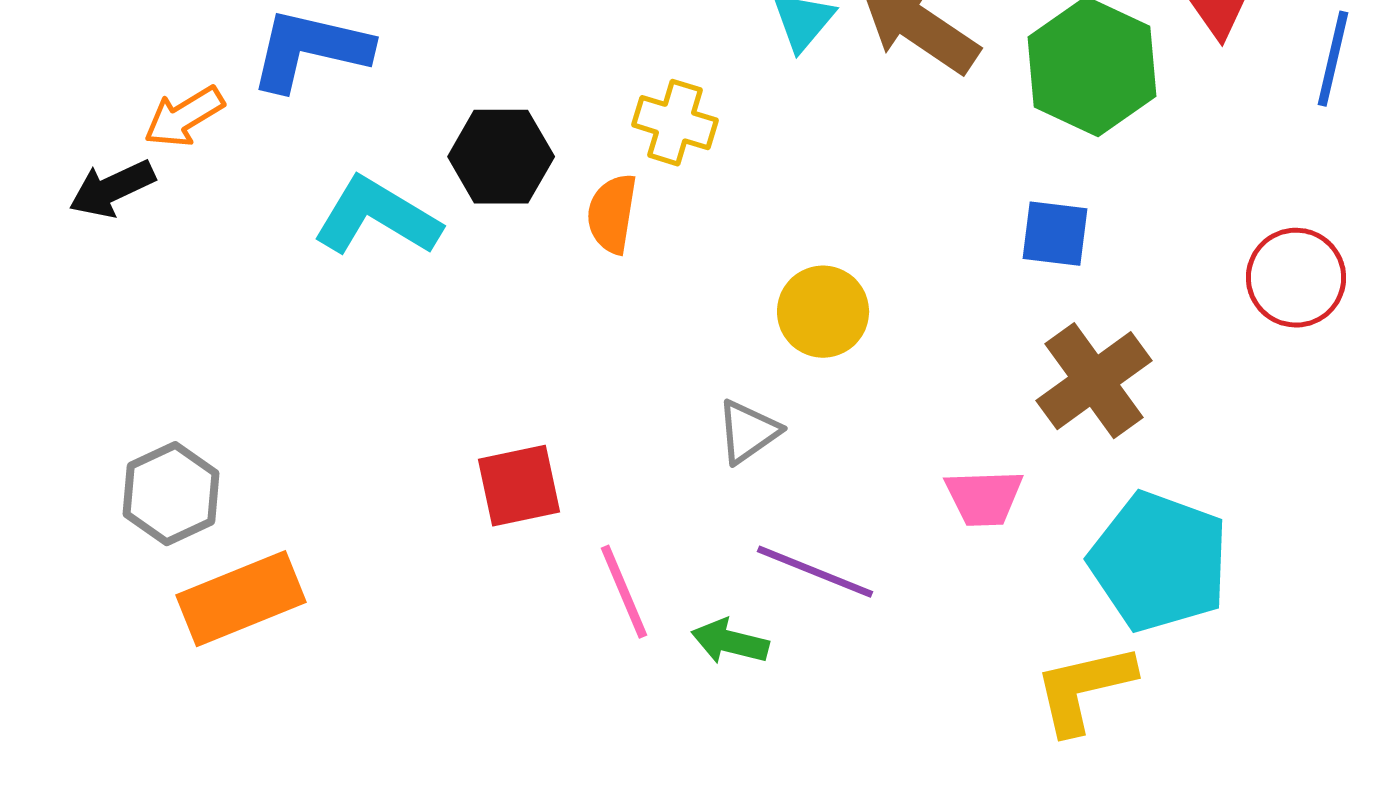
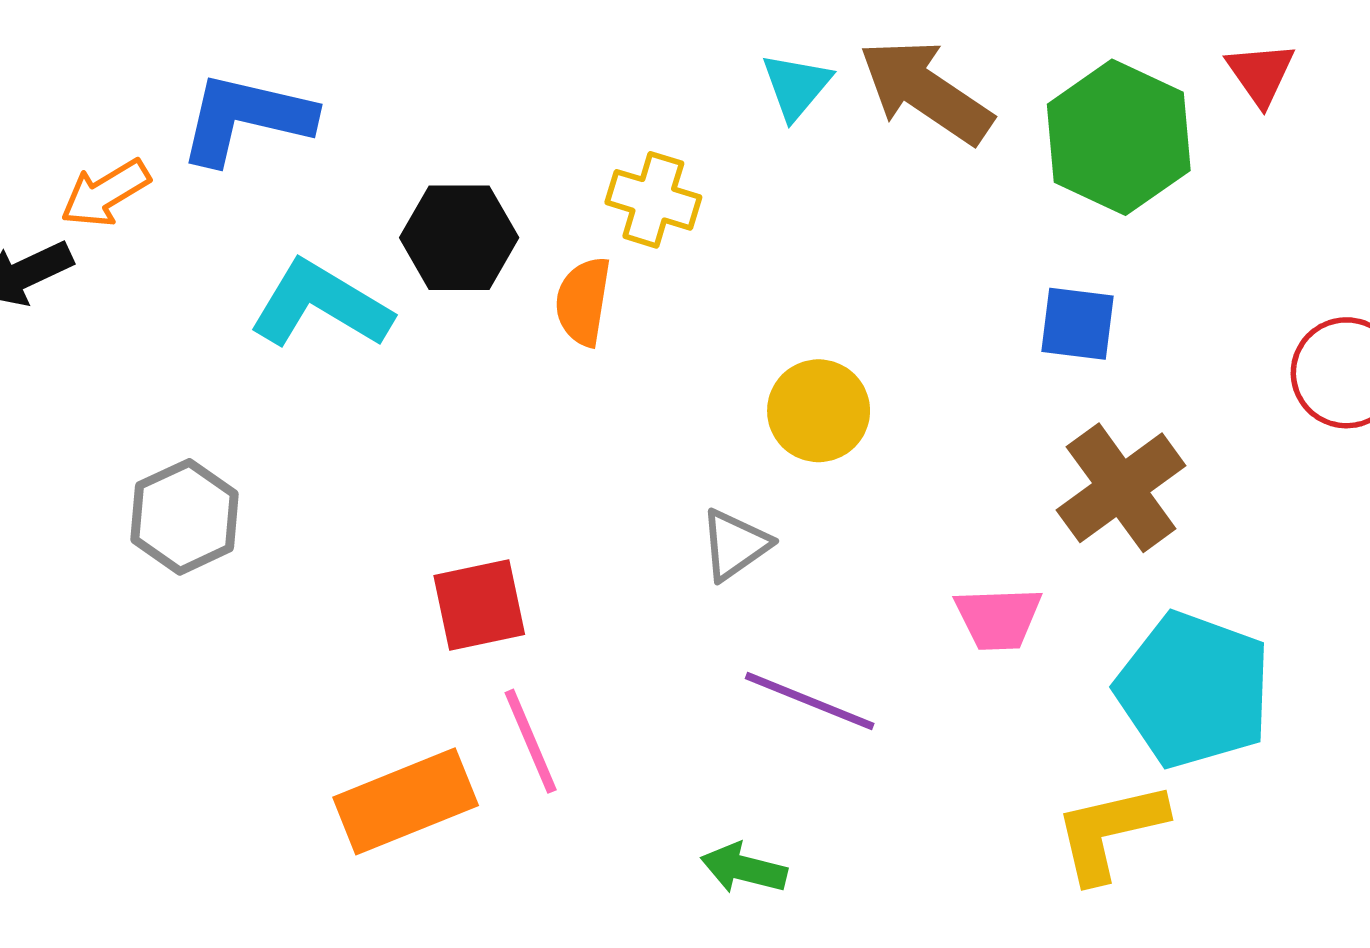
gray hexagon: (171, 494) -> (185, 517), moved
pink line: (624, 592) -> (531, 741), moved
orange rectangle: (241, 599) -> (406, 801), moved
green arrow: (730, 642) -> (744, 868), moved

